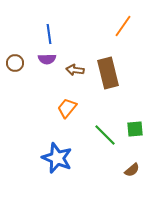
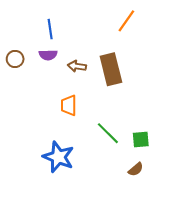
orange trapezoid: (67, 108) -> (69, 105), turned -40
green square: (135, 129) -> (141, 139), moved

